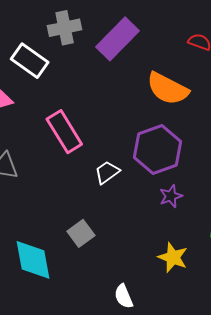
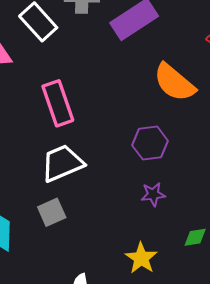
purple hexagon: (157, 149) -> (150, 143), size x0.7
white trapezoid: (107, 172) -> (62, 163), moved, size x1.6

